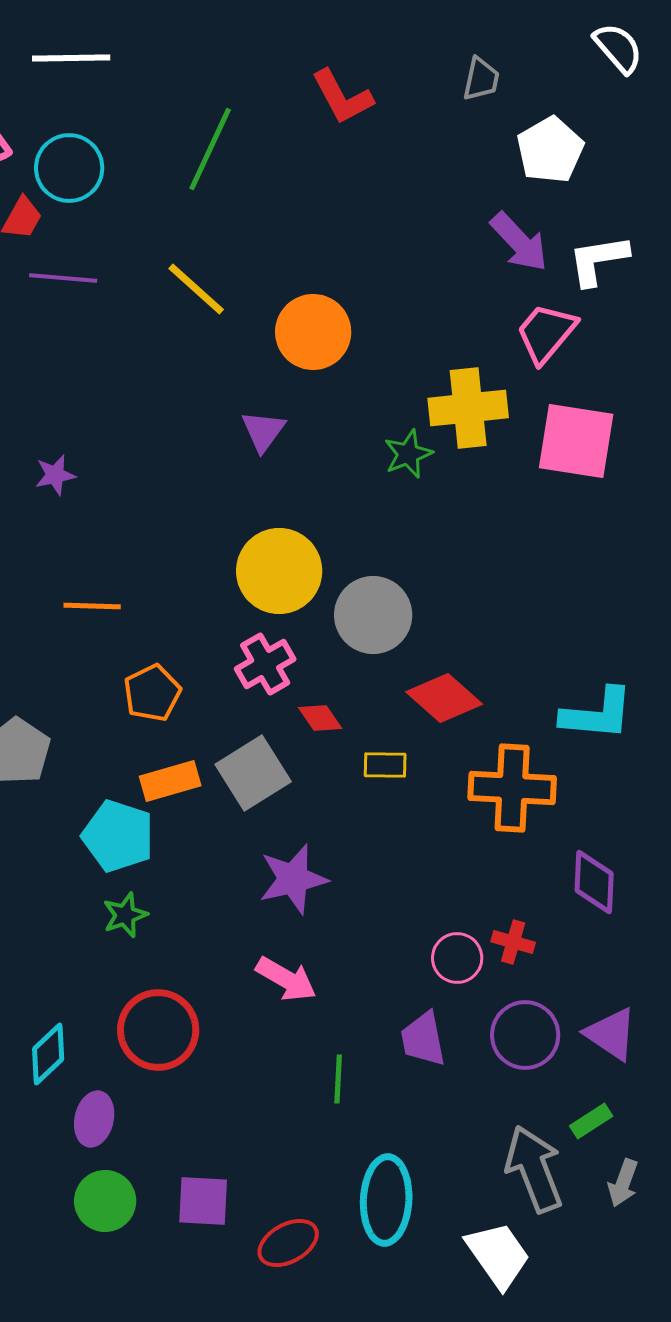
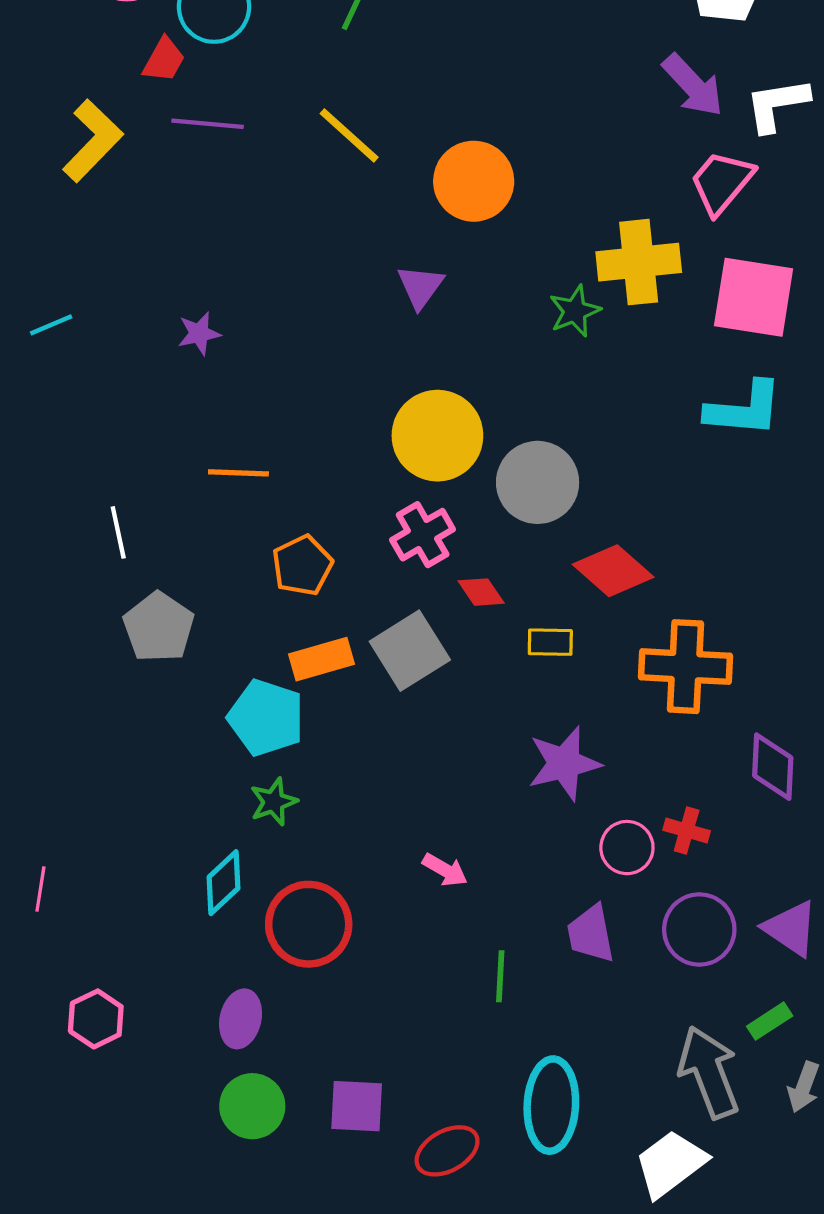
cyan L-shape: (597, 714) -> (744, 409), moved
purple star: (293, 879) -> (564, 763), moved
pink arrow: (286, 979) -> (445, 870), size x0.7
cyan diamond: (48, 1054) -> (224, 883), moved
white trapezoid: (498, 1255) -> (671, 1164), turned -92

